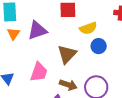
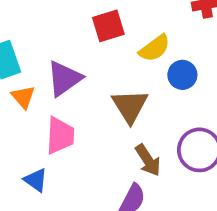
pink trapezoid: (39, 72) -> (60, 136), moved
brown arrow: (68, 85) -> (148, 160), turned 54

